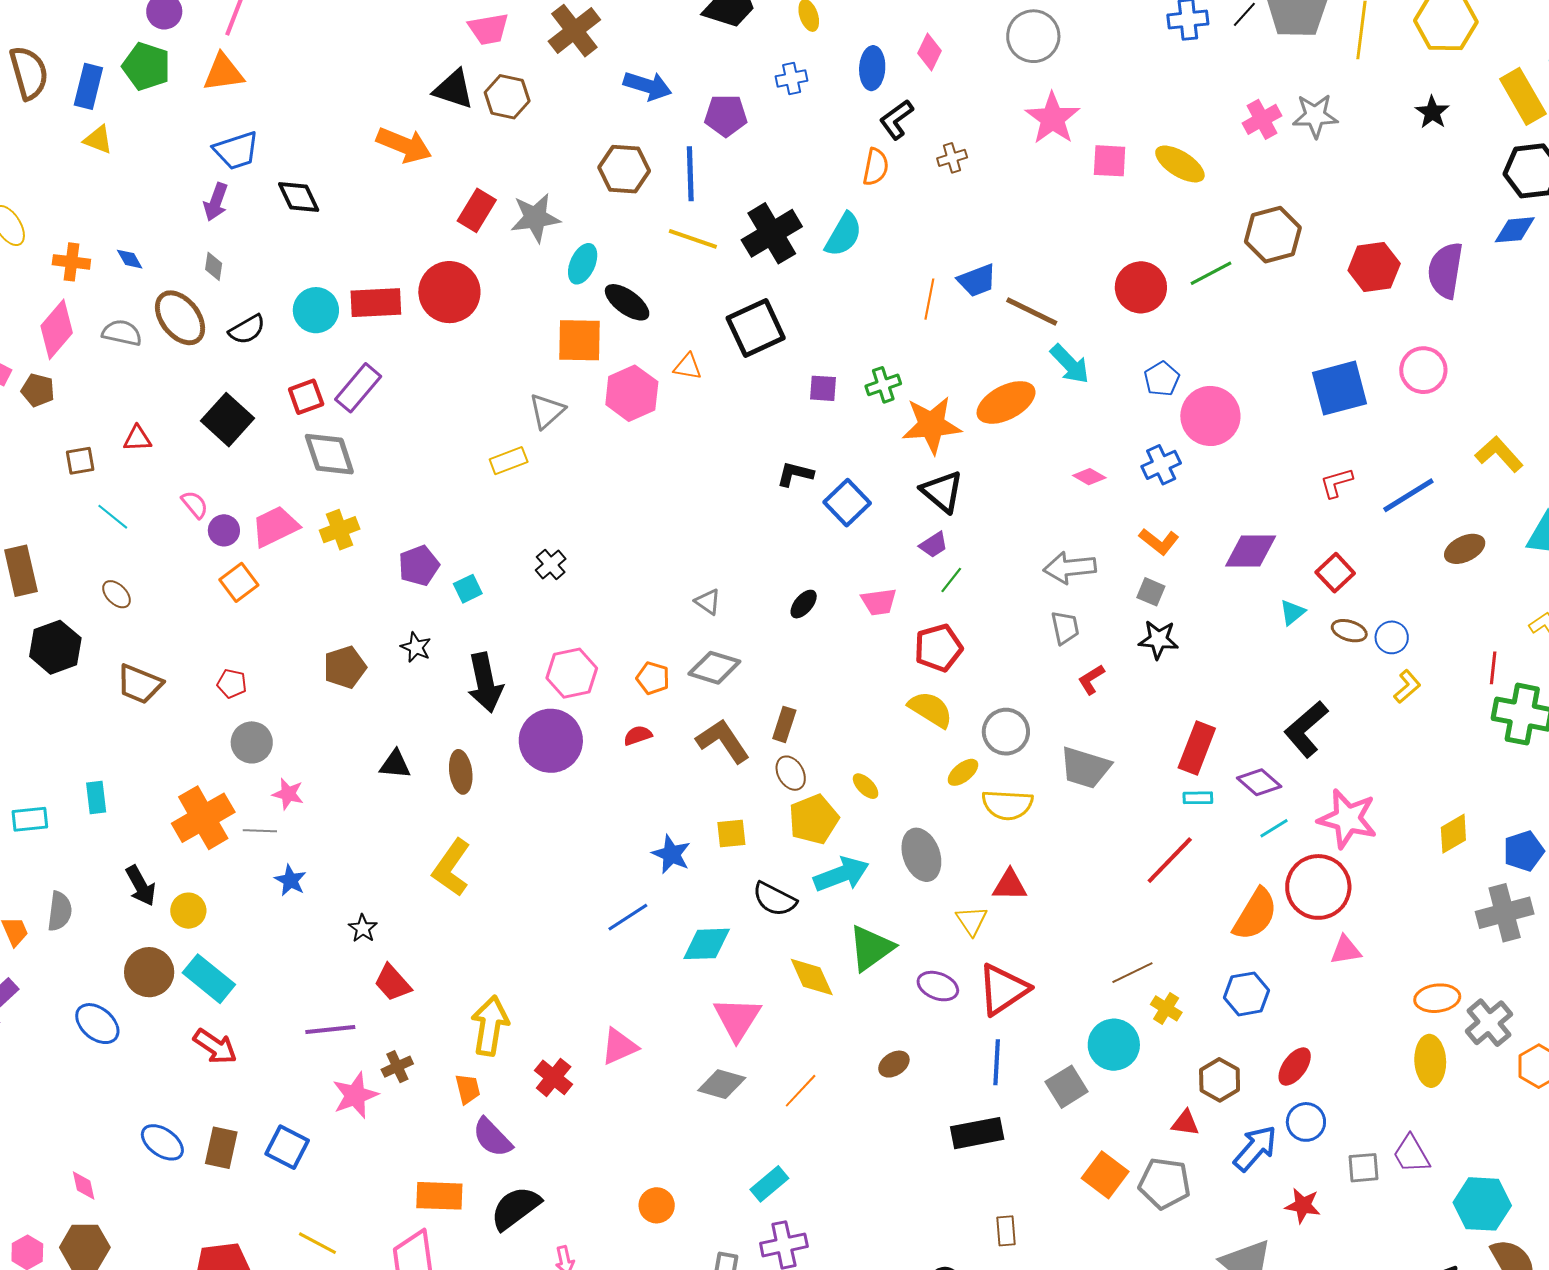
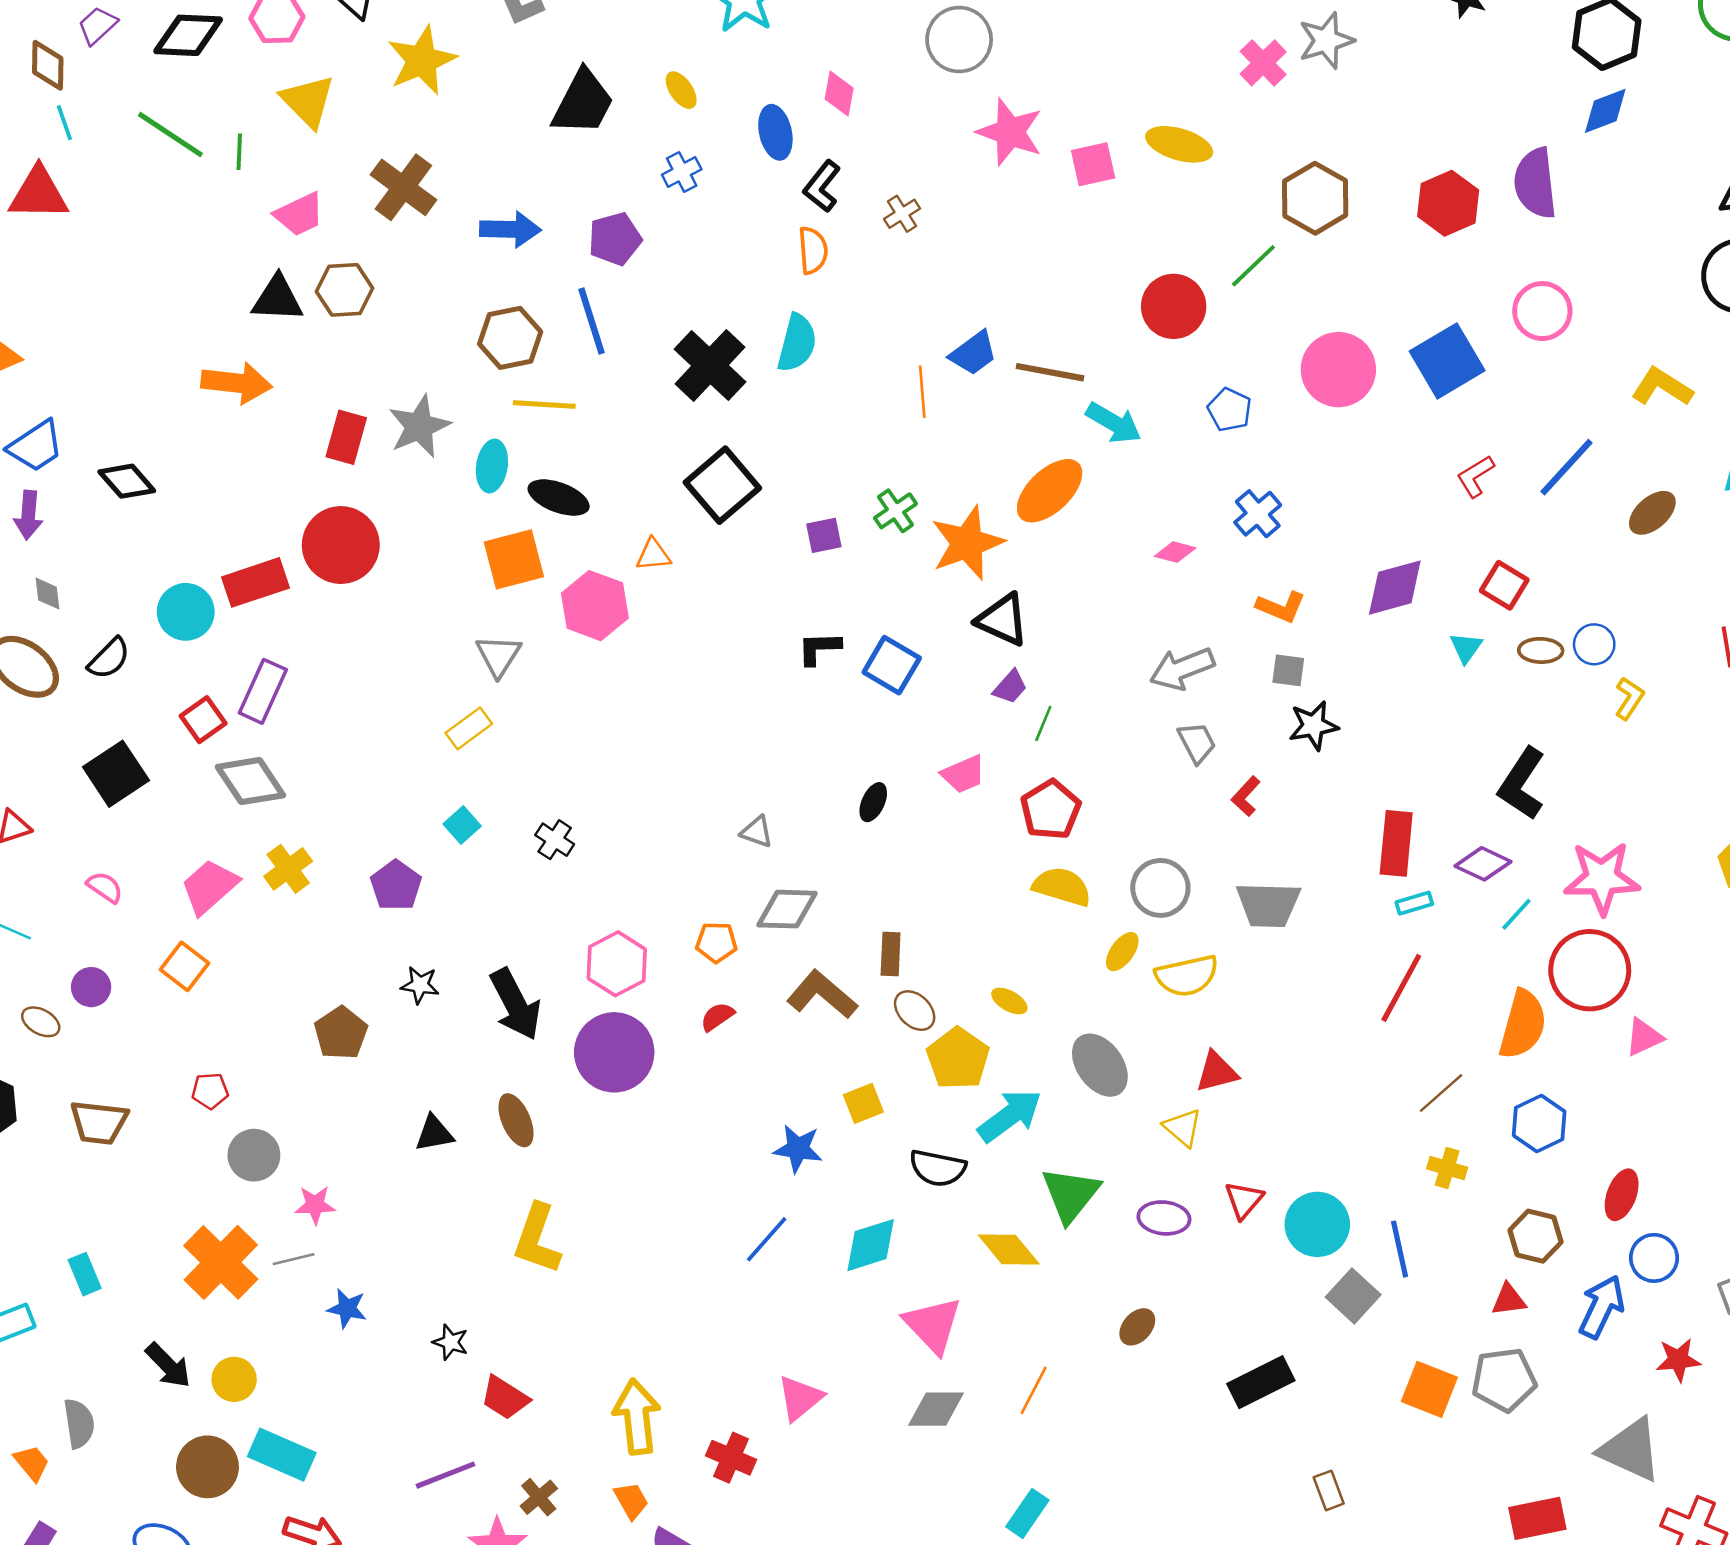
yellow line: (693, 239) -> (544, 405), moved
pink circle: (1210, 416) -> (1338, 370), moved
black square: (228, 420) -> (116, 774), turned 30
purple circle: (224, 530) -> (91, 987), moved
cyan square: (468, 589) -> (462, 825), moved
brown line: (1132, 973) -> (1441, 1093), moved
red triangle: (1003, 989) -> (1244, 1200), size x0.6
cyan circle: (1114, 1045) -> (1317, 1224), moved
blue line: (997, 1062) -> (1400, 1249), moved

